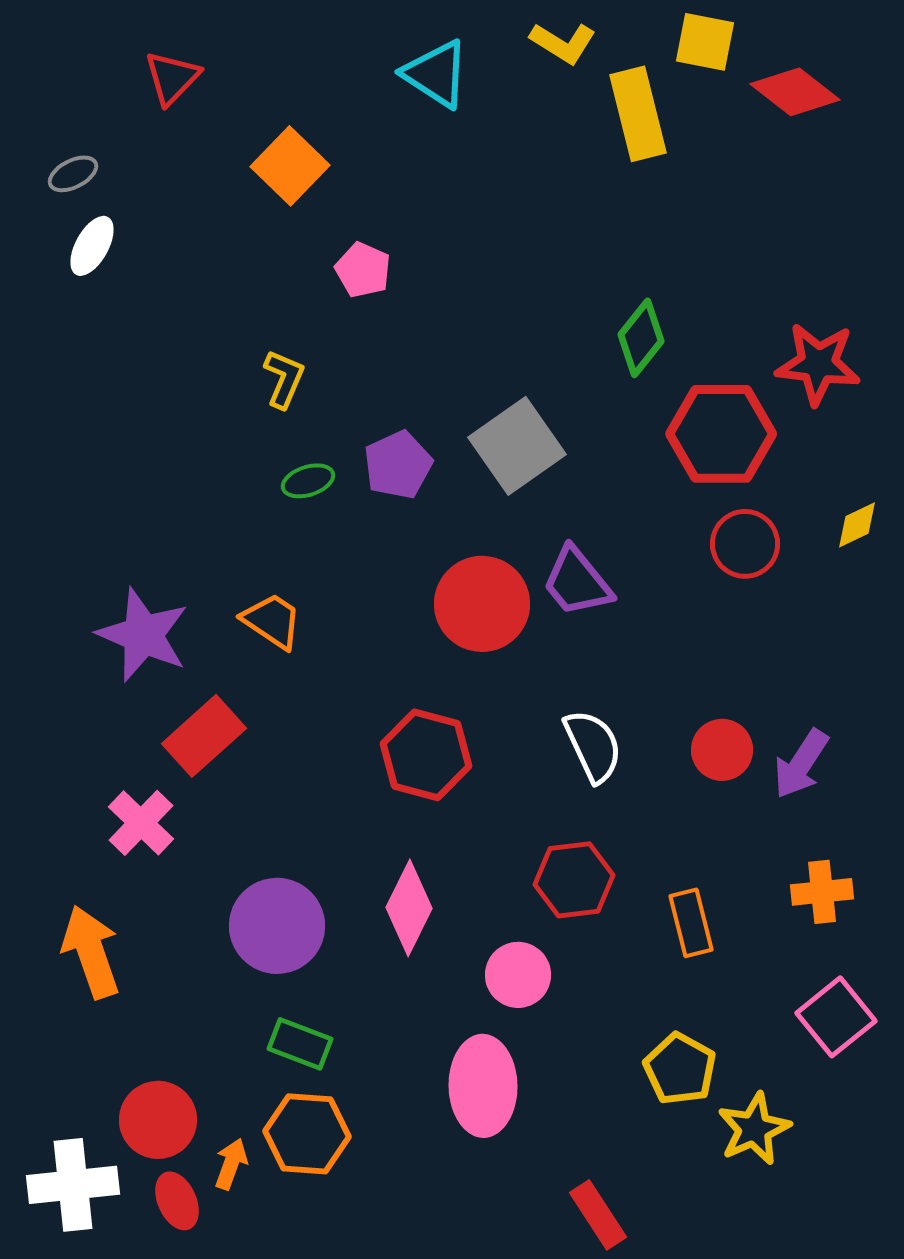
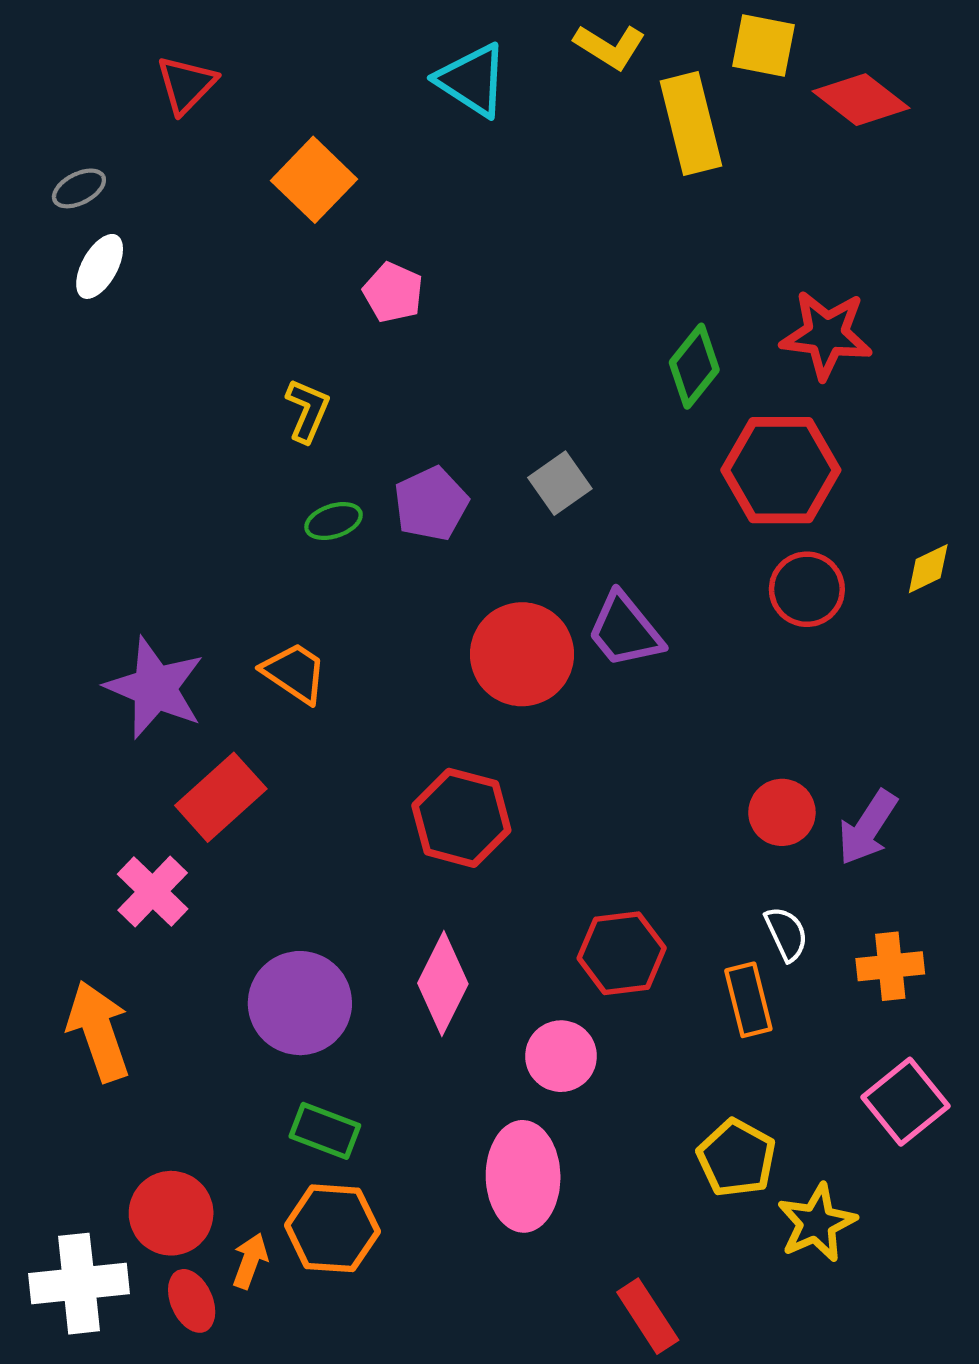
red star: (818, 364) -> (826, 335), moved
gray square: (517, 446) -> (560, 483), size x0.6
white semicircle: (593, 746) -> (786, 934), moved, size x0.7

